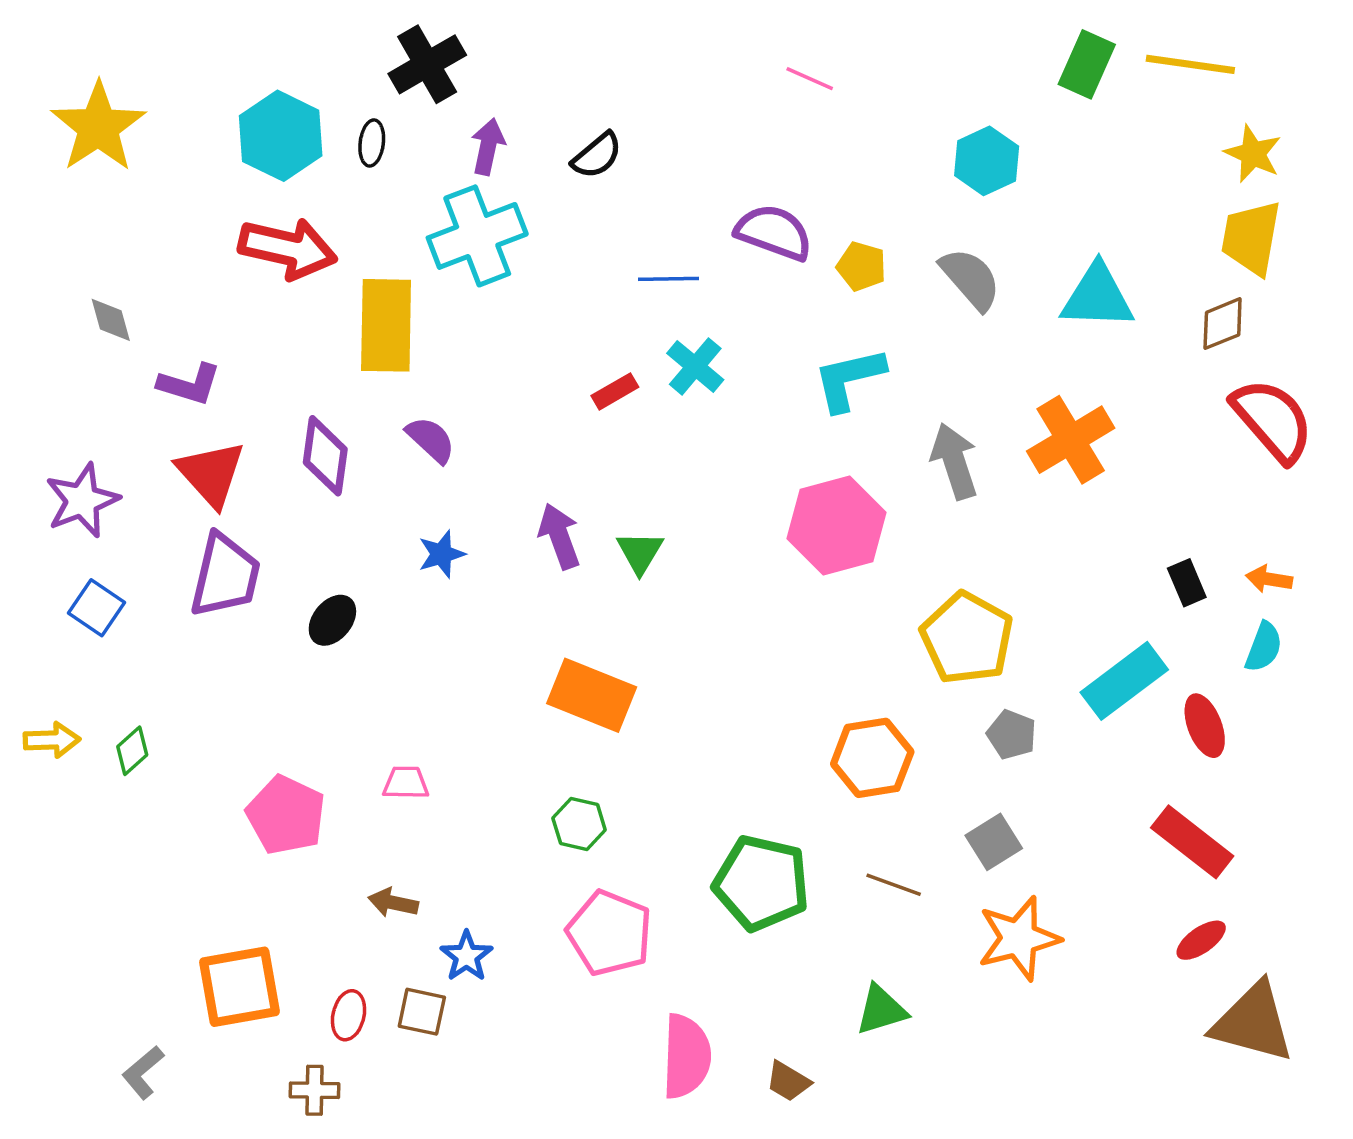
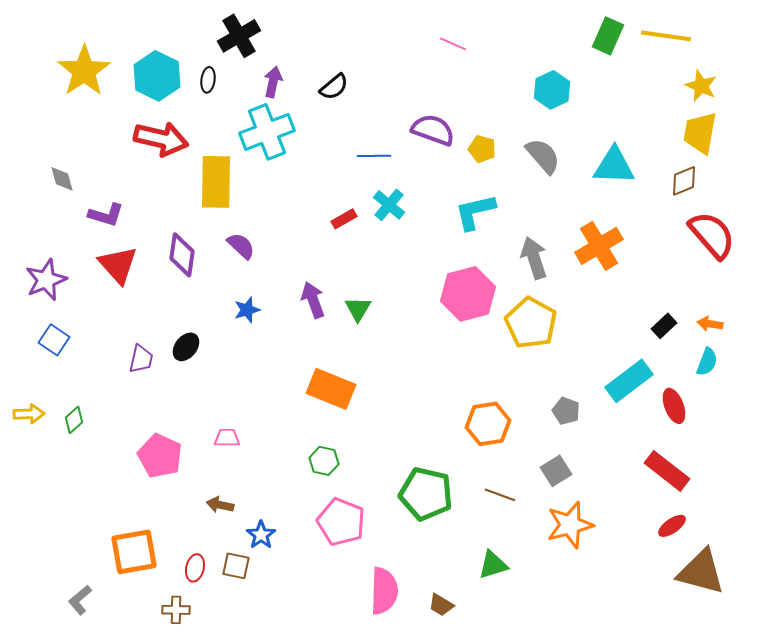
yellow star: (98, 127) -> (84, 71), moved
purple trapezoid: (225, 576) -> (141, 359), moved, size x0.6
black rectangle: (1187, 583) -> (664, 326), turned 70
yellow pentagon: (967, 638) -> (531, 323), moved

